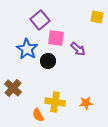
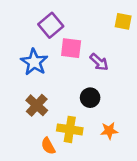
black circle: (48, 61) -> (90, 98), moved
brown cross: (13, 88) -> (37, 105), moved

